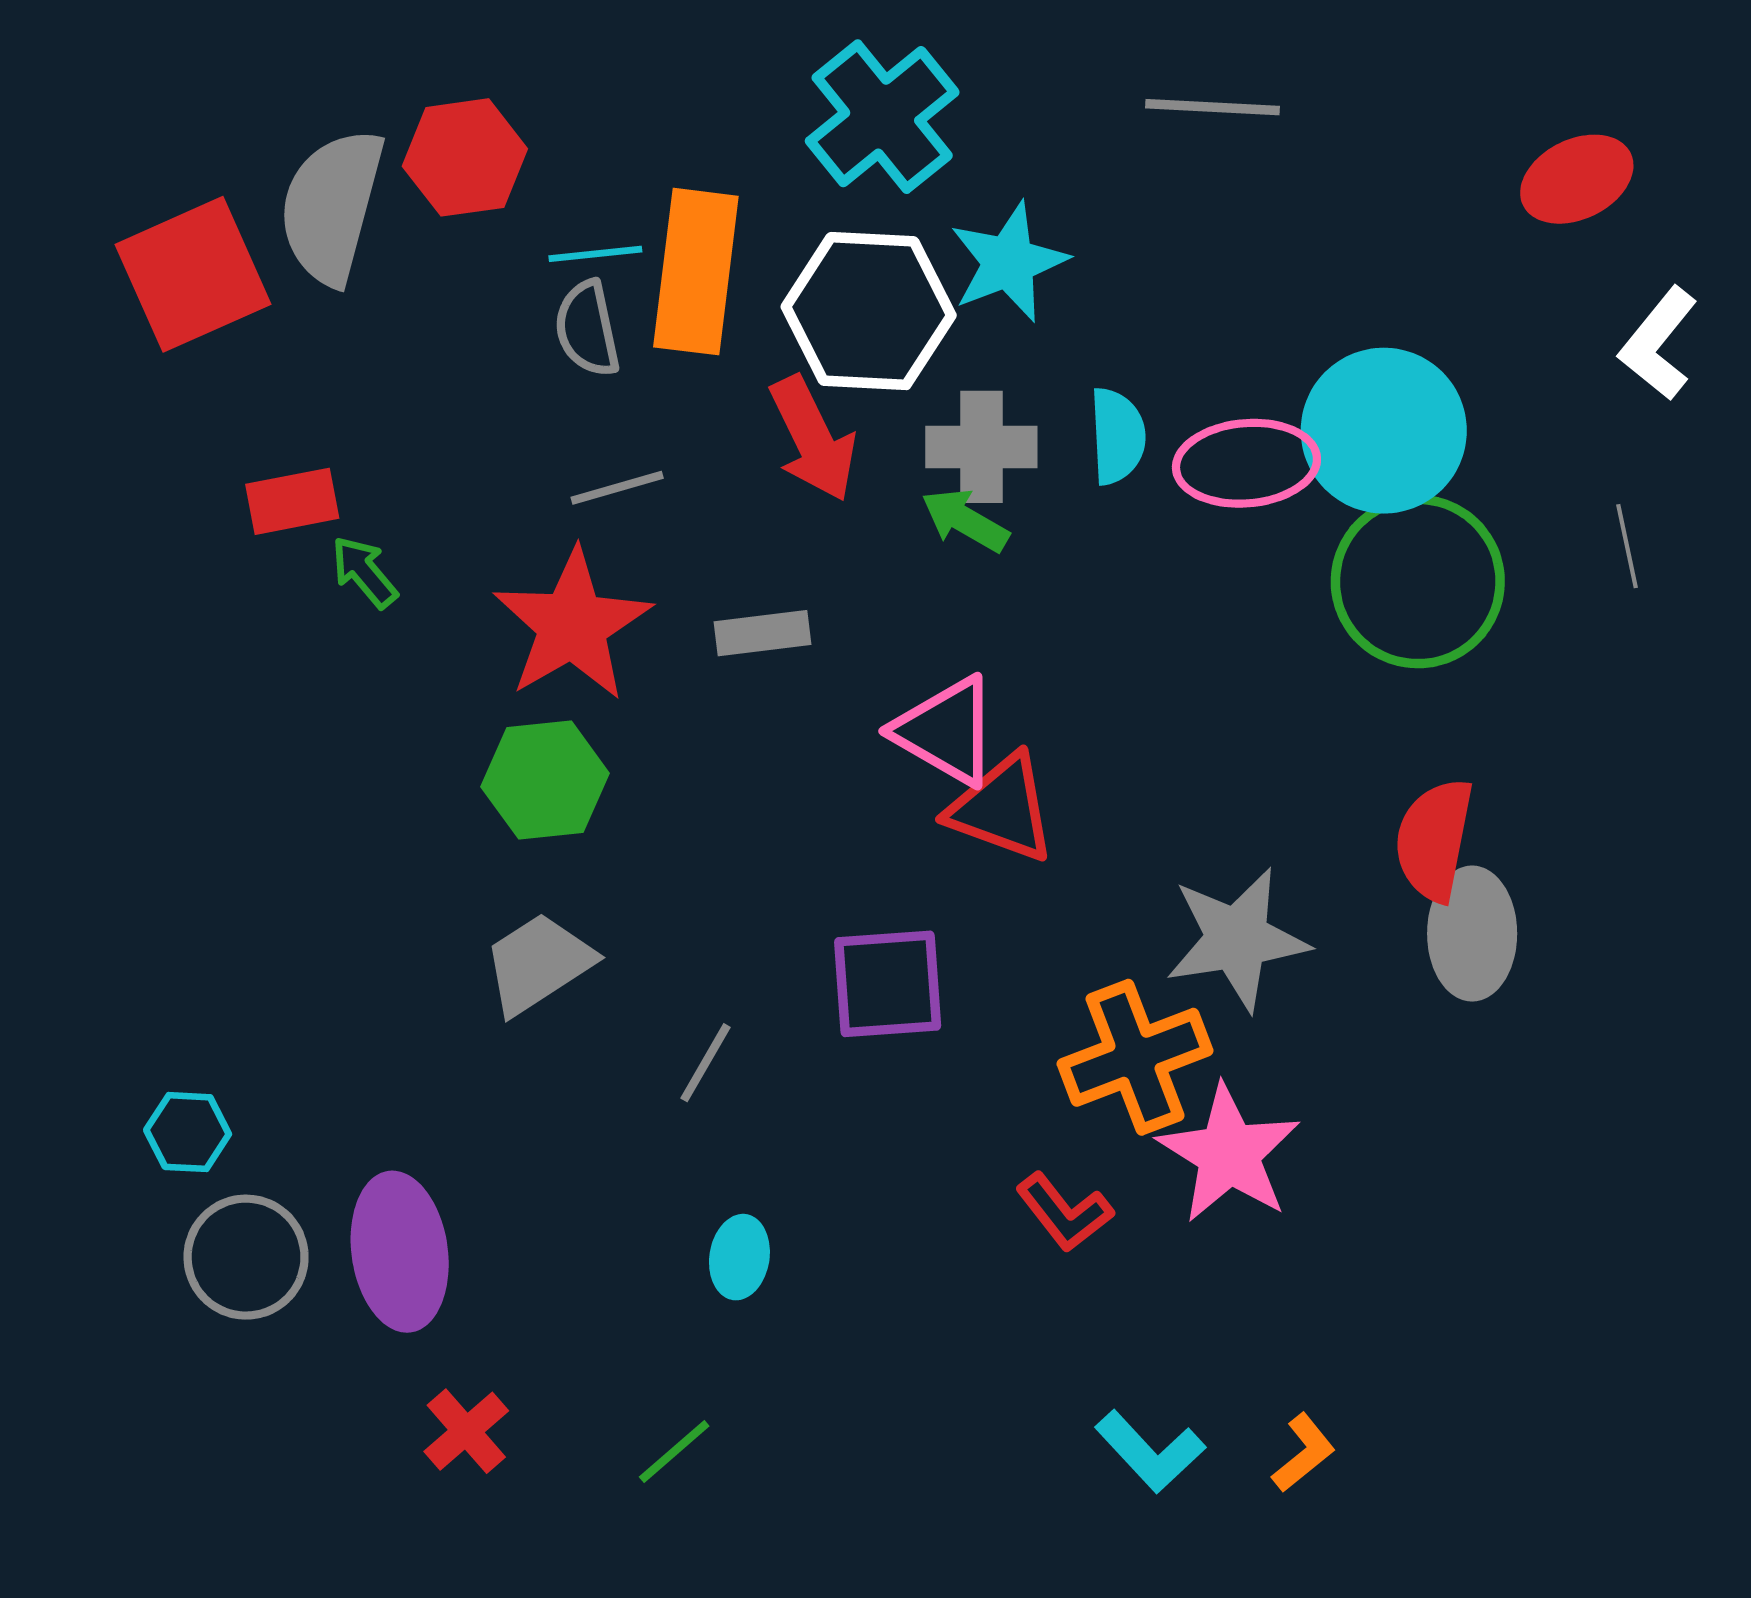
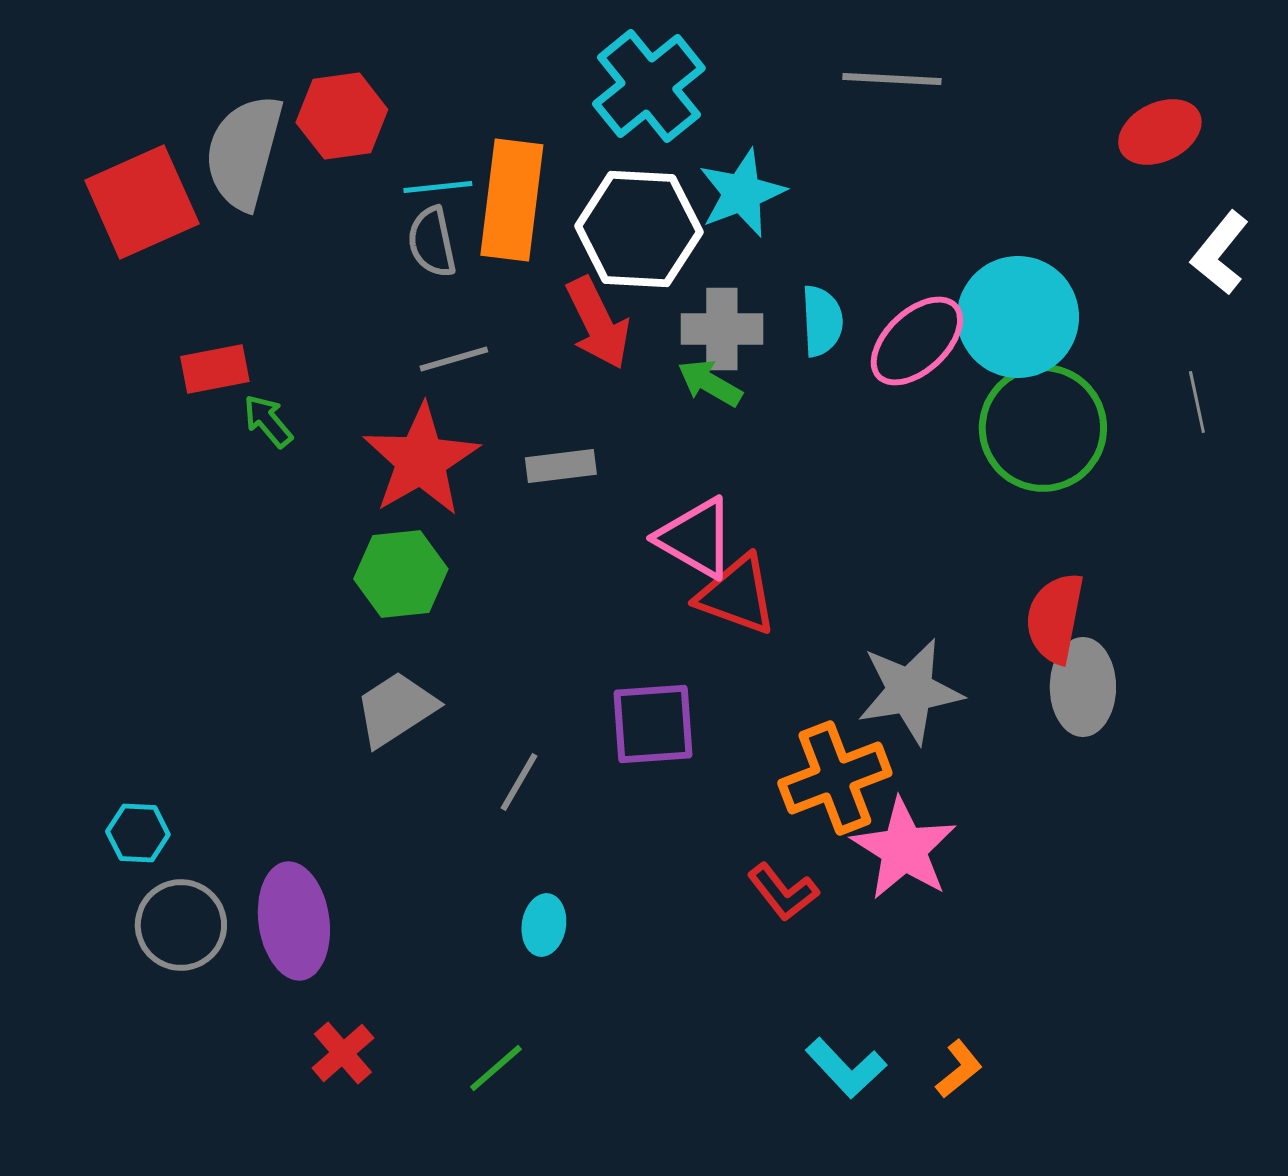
pink ellipse: (1246, 463) -> (917, 341), turned -38

